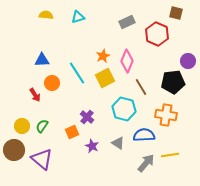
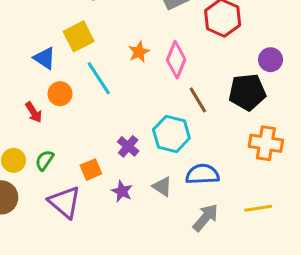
blue triangle: (42, 60) -> (45, 58), turned 35
yellow square: (105, 78) -> (79, 36), moved
orange cross: (166, 115) -> (266, 143), moved
purple cross: (87, 117) -> (128, 146), moved
yellow line: (170, 155) -> (258, 208), moved
purple triangle: (42, 159) -> (65, 202), moved

